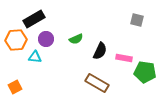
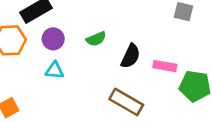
cyan triangle: (35, 57) -> (55, 70), moved

